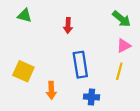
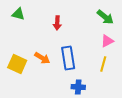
orange arrow: (51, 90) -> (42, 58), moved, turned -56

